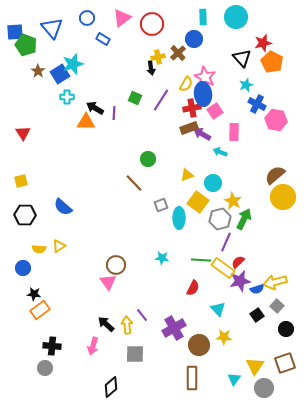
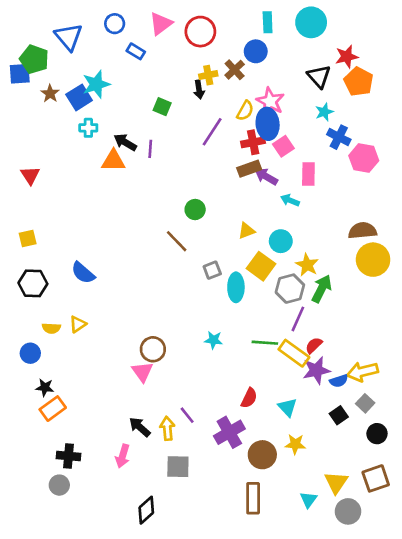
blue square: (15, 32) -> (20, 74), moved
green square: (135, 98) -> (162, 107), moved
brown semicircle: (275, 175) -> (362, 231), turned 35
red semicircle: (193, 288) -> (249, 398), moved

